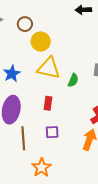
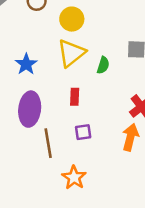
yellow circle: (41, 41) -> (72, 19), moved
yellow triangle: (49, 68) -> (71, 53), turned -45

